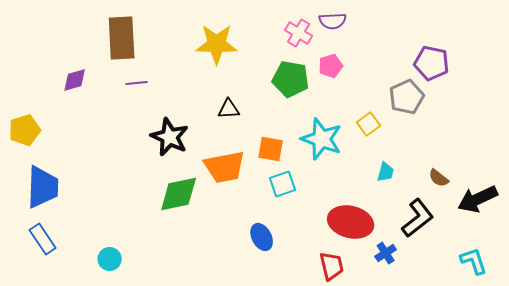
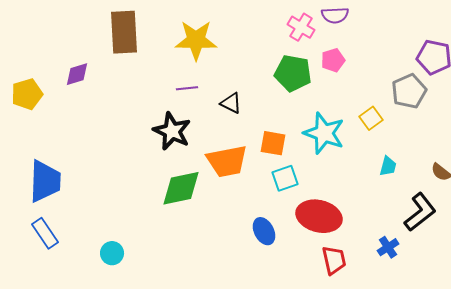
yellow star: (217, 44) -> (196, 40), moved
purple line: (137, 83) -> (187, 88), moved
black triangle: (229, 109) -> (231, 103), turned 30
yellow pentagon: (25, 130) -> (27, 94), moved
red ellipse: (351, 222) -> (319, 216), moved

